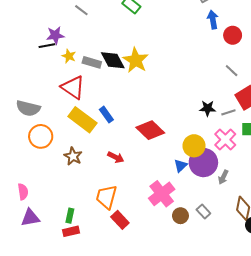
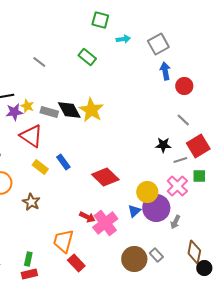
purple star: (55, 35) -> (14, 112), moved
black star: (208, 108) -> (163, 145), moved
yellow rectangle: (82, 120) -> (40, 167), size x0.6
red arrow: (116, 157) -> (87, 217), moved
pink cross: (162, 194) -> (105, 223), moved
brown circle: (180, 216) -> (134, 259), size x1.6

